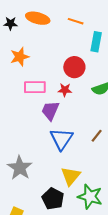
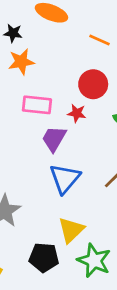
orange line: (76, 21) -> (99, 40), moved
black star: (11, 23) -> (13, 33), moved
black pentagon: (53, 199) -> (44, 257), turned -30

